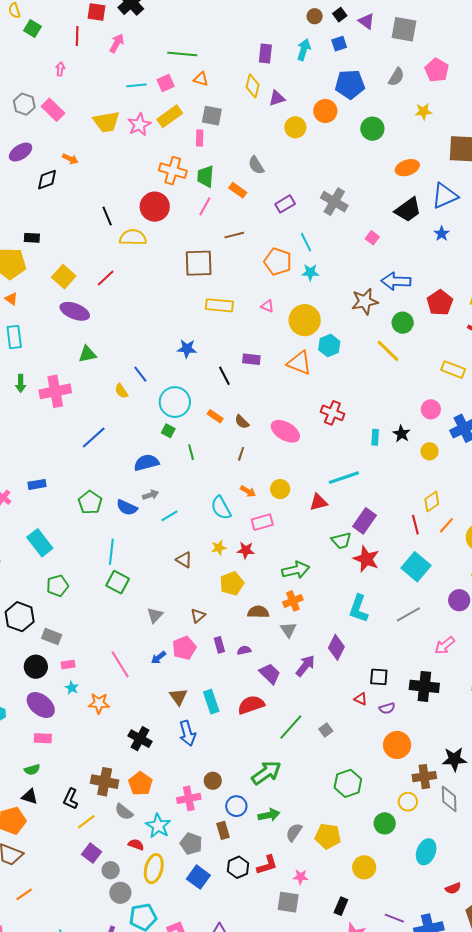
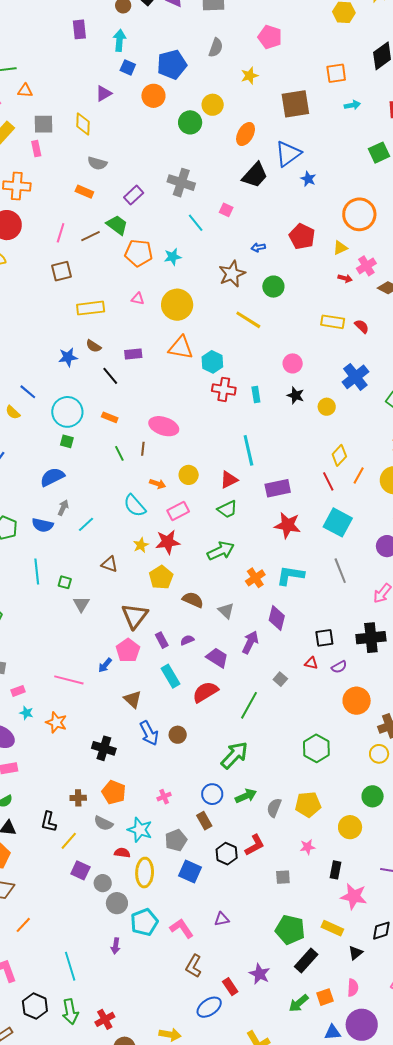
blue square: (339, 44) -> (128, 67), moved, turned -35
purple rectangle: (265, 54) -> (79, 29), moved
pink pentagon: (437, 70) -> (270, 37), moved
yellow diamond: (253, 86) -> (83, 124), moved
yellow circle: (295, 127) -> (213, 105), moved
green circle: (372, 129) -> (190, 122), moved
gray semicircle: (256, 165) -> (97, 163), turned -30
orange ellipse: (407, 168) -> (246, 134), turned -30
green trapezoid: (205, 176) -> (117, 225), moved, turned 135
pink line: (205, 206) -> (61, 233), moved
blue star: (442, 234) -> (308, 179), moved
cyan line: (306, 242) -> (196, 223), moved
brown square: (199, 263) -> (62, 271), size x0.7
blue arrow: (396, 281) -> (258, 247), size x0.5
red pentagon: (440, 303) -> (302, 236), moved
cyan hexagon: (329, 346) -> (212, 362), moved
yellow line: (388, 351) -> (248, 320), moved
pink circle: (431, 409) -> (293, 363), moved
brown semicircle: (242, 422) -> (93, 346), moved
pink ellipse: (285, 431) -> (164, 426), moved
cyan rectangle: (375, 437) -> (256, 395), moved
green line: (191, 452) -> (119, 453), moved
cyan line: (344, 478) -> (248, 450), turned -72
gray arrow: (151, 495) -> (63, 508), turned -35
purple rectangle: (365, 521) -> (278, 488), turned 55
green trapezoid: (341, 541) -> (227, 509), moved
red star: (246, 550) -> (168, 542), size x1.4
green square: (118, 582) -> (65, 582), moved, size x0.6
orange cross: (293, 601) -> (255, 578), moved
cyan L-shape: (359, 609) -> (290, 575), turned 92
brown semicircle: (258, 612) -> (193, 600), turned 35
gray line: (408, 614) -> (340, 571), turned -70
gray triangle: (155, 615) -> (81, 604), moved
brown triangle: (198, 616) -> (135, 616), size x1.8
pink line: (120, 664) -> (69, 680), turned -32
cyan rectangle: (211, 702) -> (170, 676), moved
orange star: (99, 703) -> (56, 722), turned 30
gray square: (326, 730) -> (280, 679), moved
brown circle: (213, 781) -> (178, 735), moved
brown cross: (105, 782) -> (78, 798), size x0.6
pink cross: (189, 798) -> (164, 797), size x0.6
green circle: (385, 823) -> (373, 796), moved
gray pentagon: (191, 844) -> (176, 840), turned -30
pink star: (301, 877) -> (308, 847), moved
gray square: (288, 902) -> (283, 877), size x0.7

